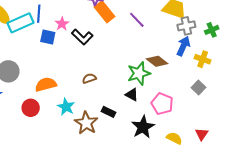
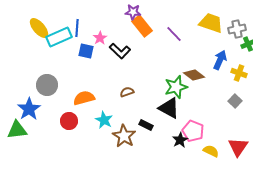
gray cross: (186, 26) -> (237, 29), moved
black triangle: (132, 95) -> (169, 108), size x1.6
pink pentagon: (162, 104) -> (193, 131), moved
black star: (143, 127) -> (180, 140), size x0.7
red triangle: (202, 134) -> (238, 147), size x1.5

